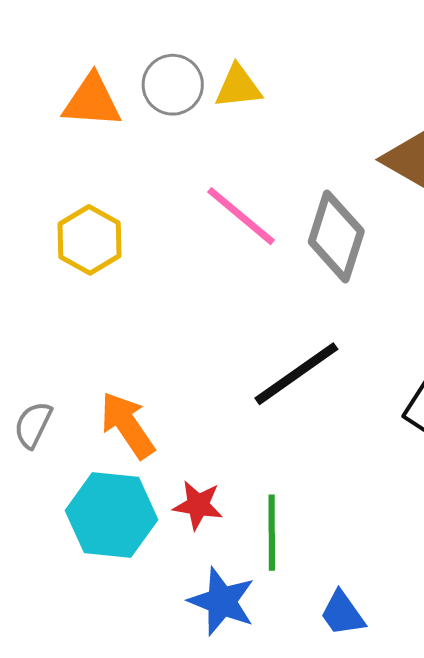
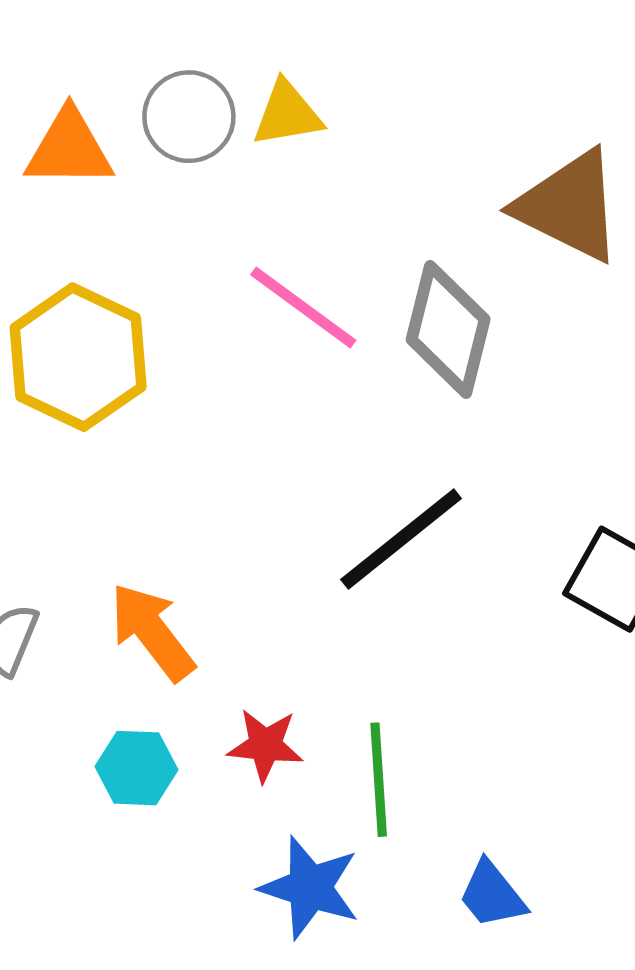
yellow hexagon: (89, 240) -> (78, 357), size x1.4
cyan hexagon: (111, 515) -> (136, 768), size x0.6

